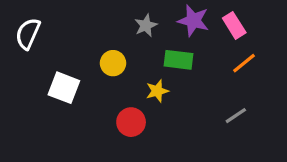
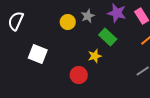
green rectangle: (179, 60) -> (108, 37), turned 36
yellow circle: (113, 63) -> (68, 22), moved

